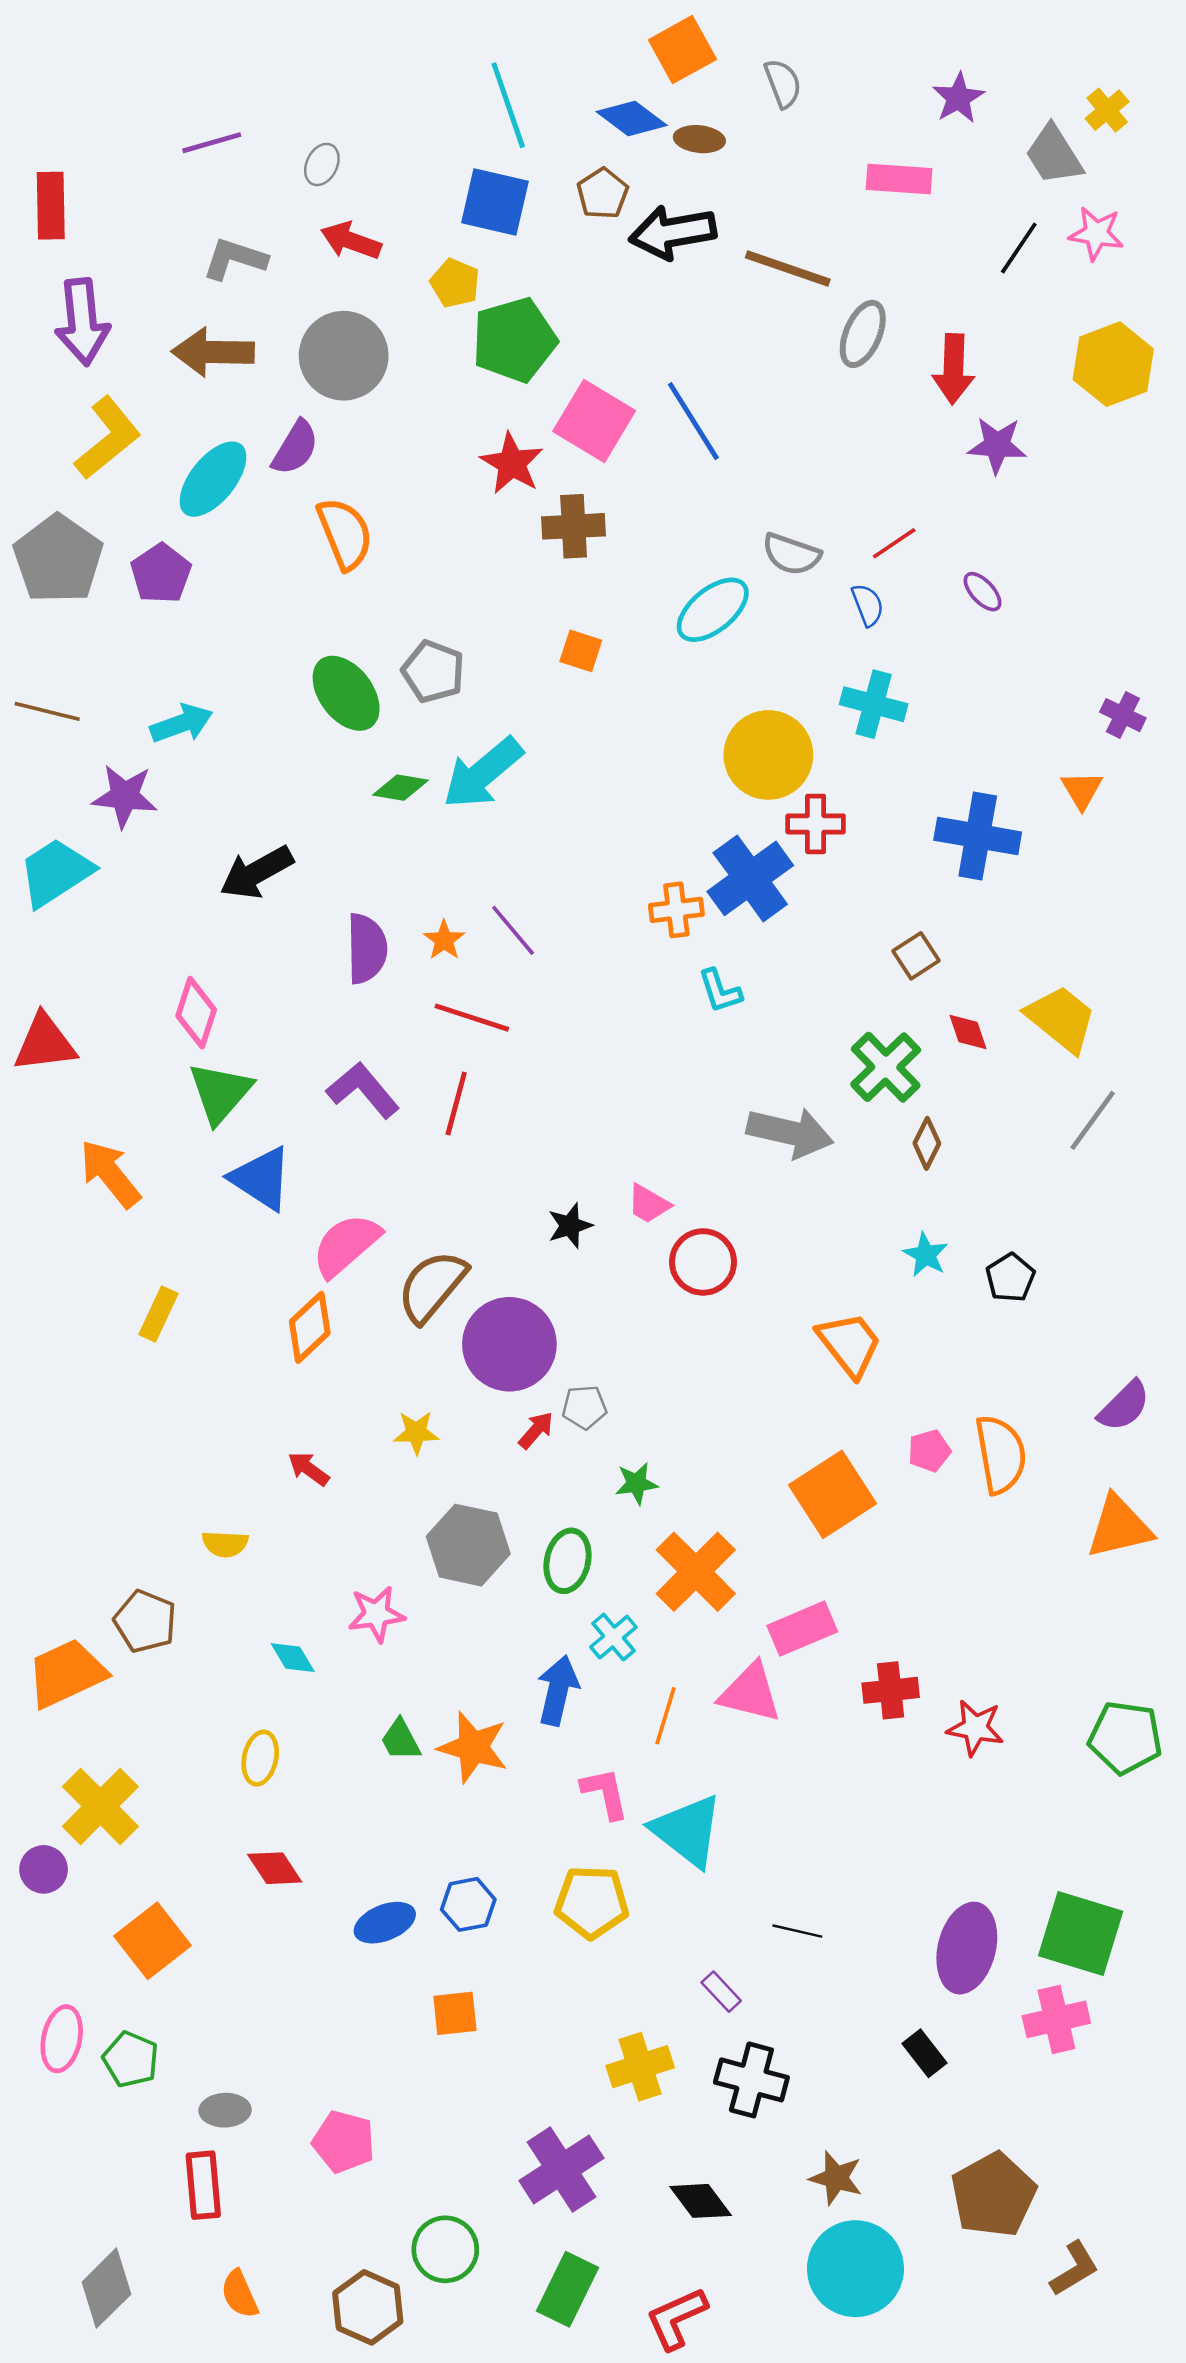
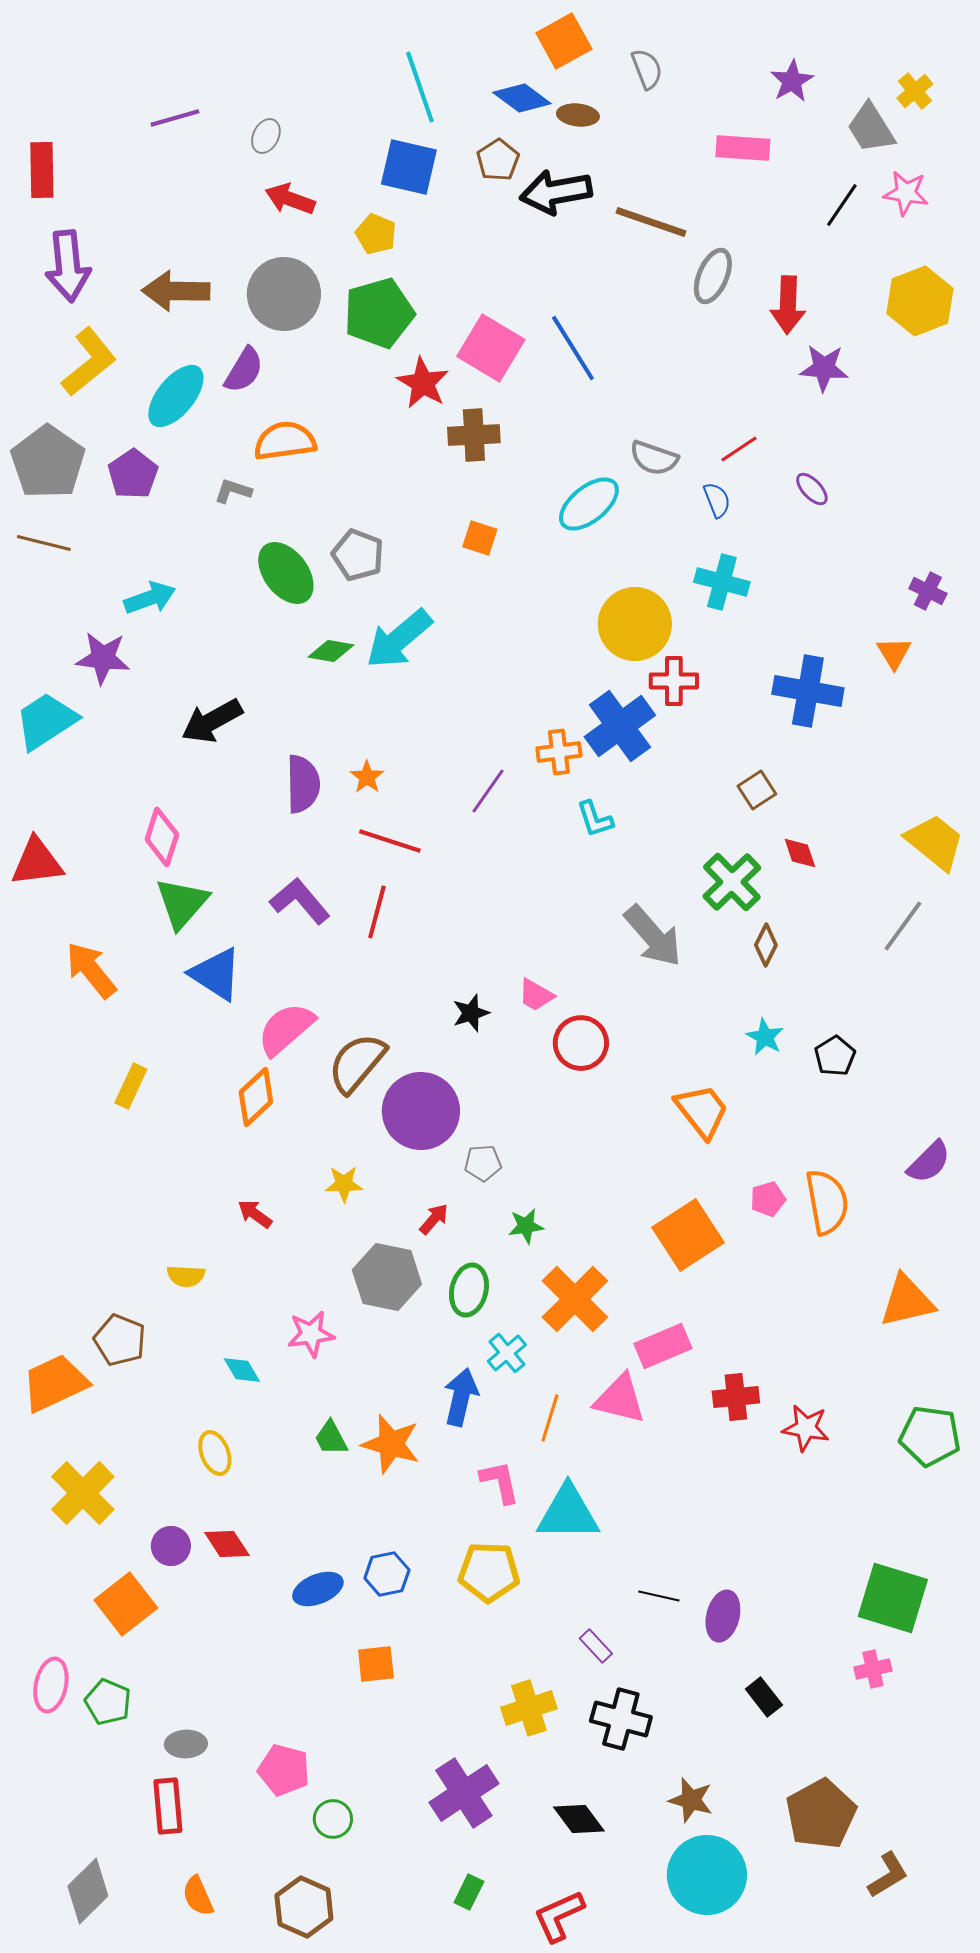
gray L-shape: (235, 259) -> (233, 491), moved, size x0.7
green pentagon: (514, 340) -> (379, 313), moved
orange semicircle: (345, 534) -> (285, 441), turned -76
brown line: (47, 711) -> (44, 543), moved
purple line: (513, 930) -> (488, 791), moved, turned 75
yellow trapezoid: (1061, 1019) -> (935, 842), moved
gray arrow: (790, 1132) -> (653, 936), turned 36
red arrow: (536, 1430) -> (434, 1219), moved
orange triangle: (1119, 1527) -> (907, 1301), moved
yellow ellipse: (260, 1758) -> (215, 1453), turned -33
cyan triangle: (687, 1831) -> (568, 1513), turned -38
purple circle: (44, 1869) -> (171, 1546), moved
purple ellipse: (967, 1948) -> (723, 1616), moved, size x0.7
pink cross: (1056, 2019) -> (873, 1669), size x0.7
green circle: (445, 2249) -> (333, 1819), moved, size x0.7
green rectangle: (567, 2289) -> (469, 1892), size x0.6

